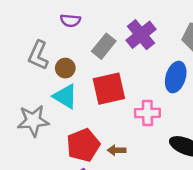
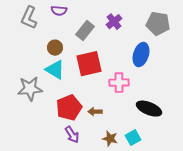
purple cross: (141, 35) -> (114, 22), size x0.7
gray L-shape: (38, 55) -> (29, 18), moved

